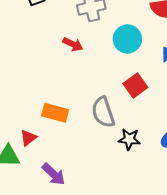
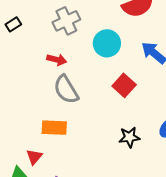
gray semicircle: (103, 112) -> (66, 90), moved

